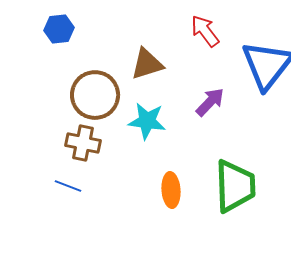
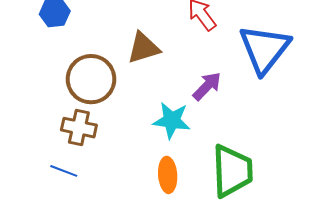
cyan star: (147, 121) -> (172, 120), moved

